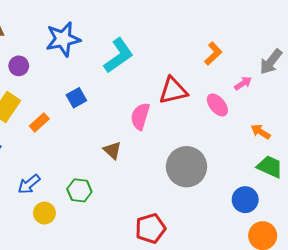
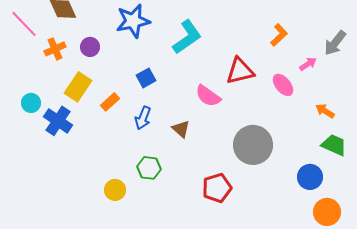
pink semicircle: (140, 116) -> (208, 96), turned -72
blue arrow: (29, 184) -> (143, 118), moved, turned -30
red pentagon: (150, 228) -> (217, 188), moved

